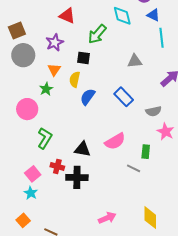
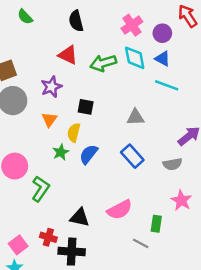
blue triangle: (153, 15) -> (163, 59), moved
green arrow: (97, 34) -> (103, 63), moved, turned 30
cyan line: (162, 38) -> (167, 85), moved, turned -66
gray triangle: (135, 61) -> (135, 117), moved
green star: (46, 89) -> (61, 152), moved
gray semicircle: (153, 111) -> (172, 164), moved
green L-shape: (45, 138) -> (40, 189), moved

